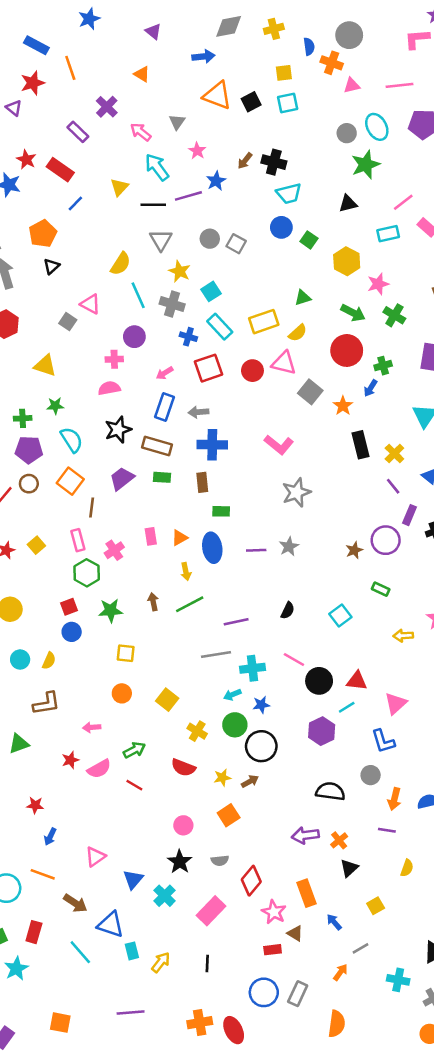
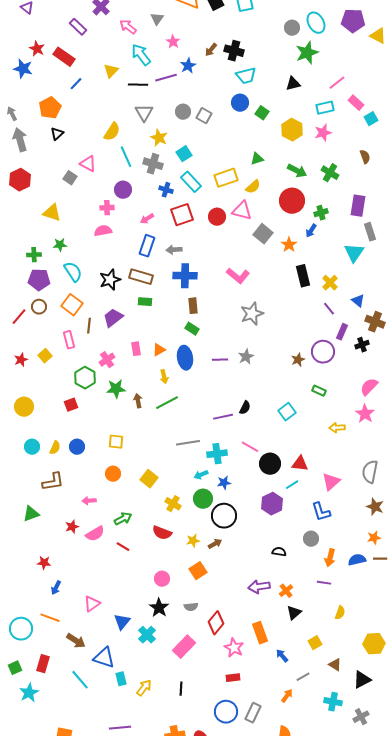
pink star: (378, 284) -> (323, 133), moved
black star: (118, 430) -> (110, 280), moved
purple trapezoid: (122, 479) -> (113, 318), moved
brown rectangle: (202, 482) -> (193, 306), moved
green rectangle: (221, 511) -> (192, 329), turned 32
pink rectangle: (78, 540) -> (69, 340), moved
green star: (111, 611) -> (116, 389), moved
purple line: (236, 622) -> (223, 417), moved
blue circle: (72, 632) -> (77, 447), moved
black semicircle: (330, 791) -> (279, 552), size x0.6
brown triangle: (295, 933) -> (335, 665), moved

